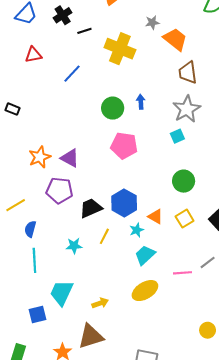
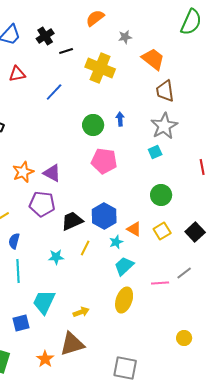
gray star: (152, 23) -> (125, 37), moved
yellow ellipse: (145, 291) -> (124, 300), turned -40

